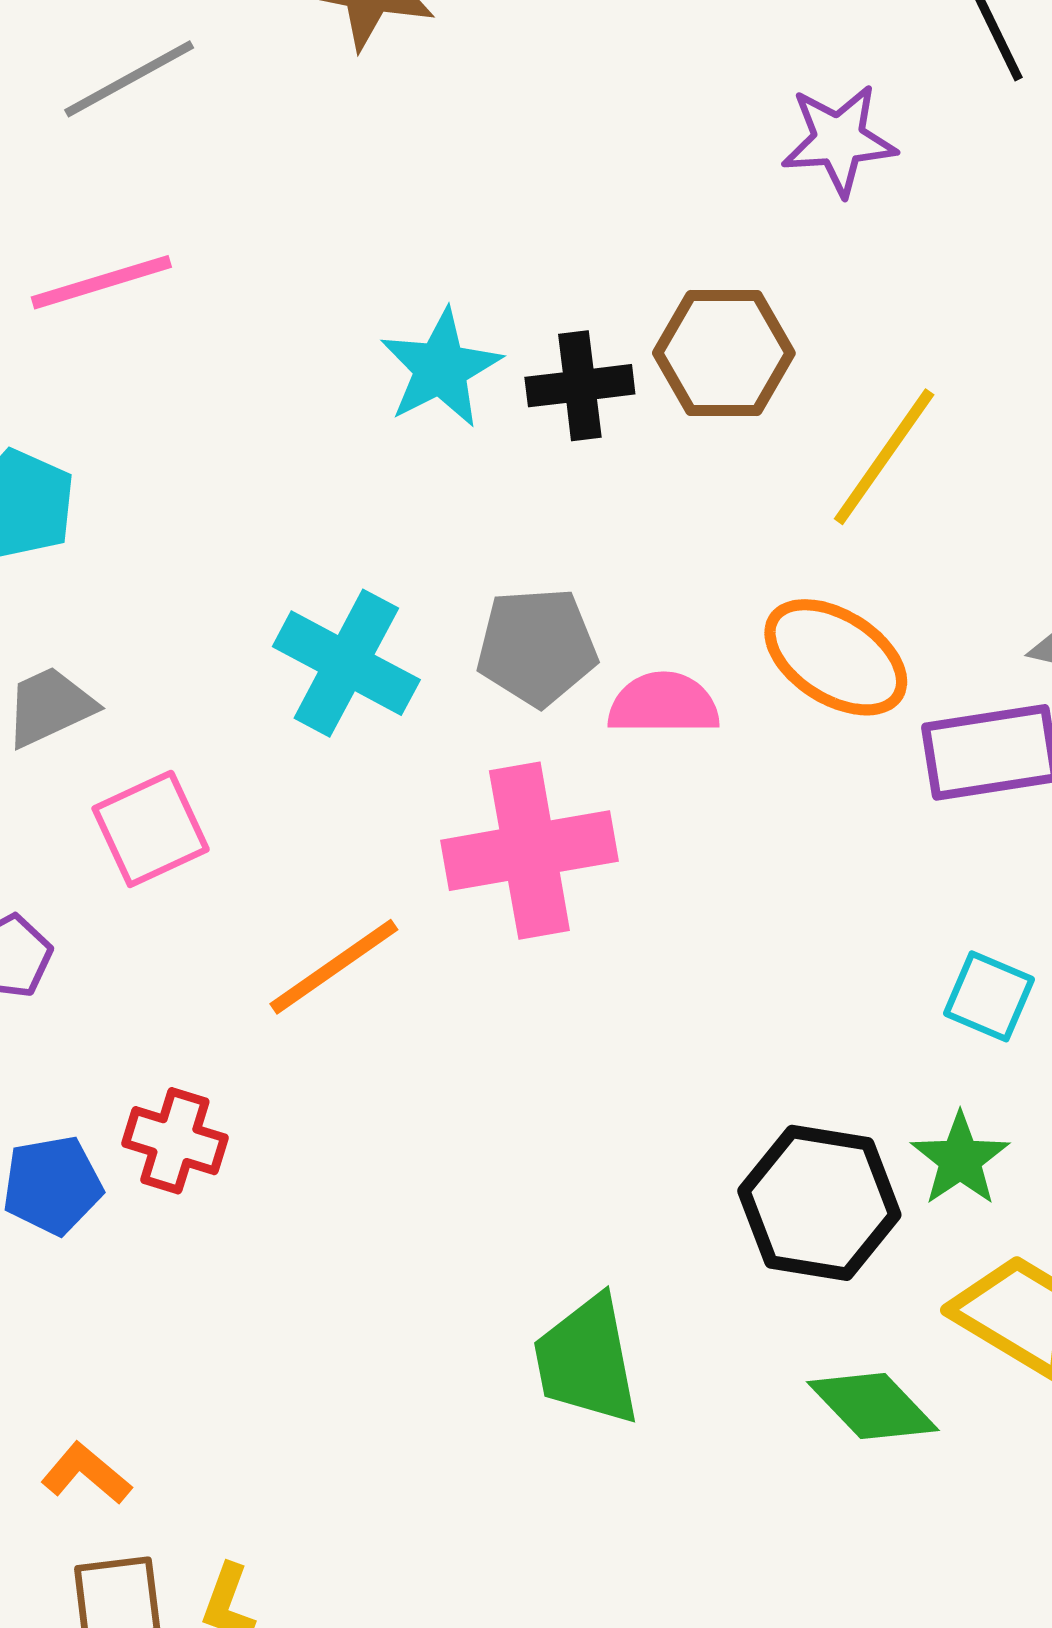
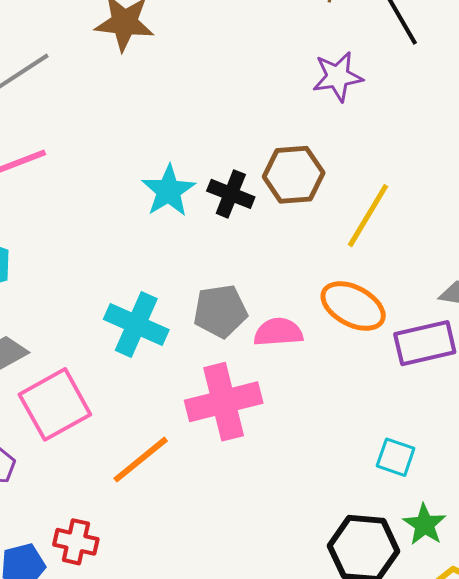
black cross: (580, 386) -> (231, 194), turned 33
pink square: (151, 829) -> (55, 404), size x1.4
cyan square: (989, 996) -> (396, 457), moved

